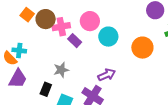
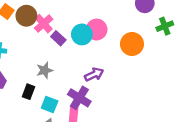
pink circle: (90, 21) -> (97, 30), moved
pink cross: (61, 27) -> (44, 24), turned -30
cyan circle: (108, 37) -> (82, 34), moved

